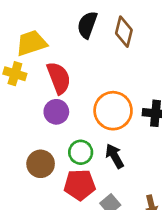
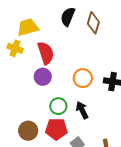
orange circle: (113, 111) -> (83, 78), size x0.7
brown circle: (41, 164) -> (28, 131), moved

